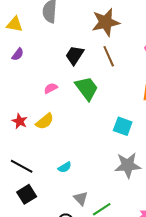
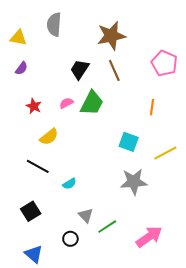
pink semicircle: (51, 88) -> (66, 103), moved
green trapezoid: (87, 88) -> (92, 103), turned 64
red star: (20, 121) -> (34, 106), moved
black line: (22, 166) -> (38, 166), moved

